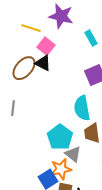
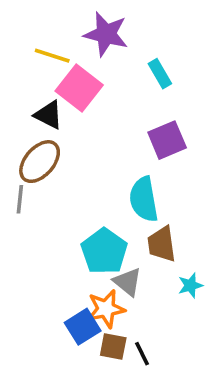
pink square: (46, 46) -> (79, 88), size x1.4
black triangle: (43, 63) -> (49, 115), moved
brown ellipse: (24, 68) -> (40, 162), moved

